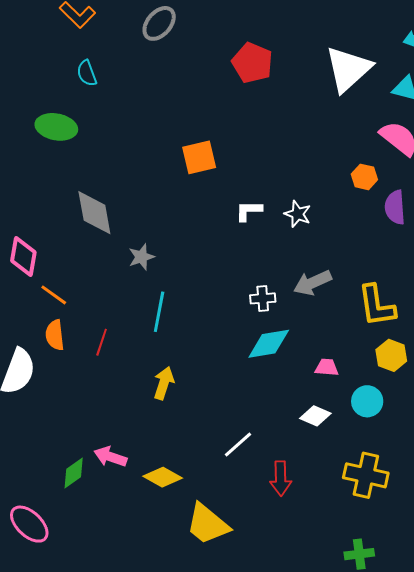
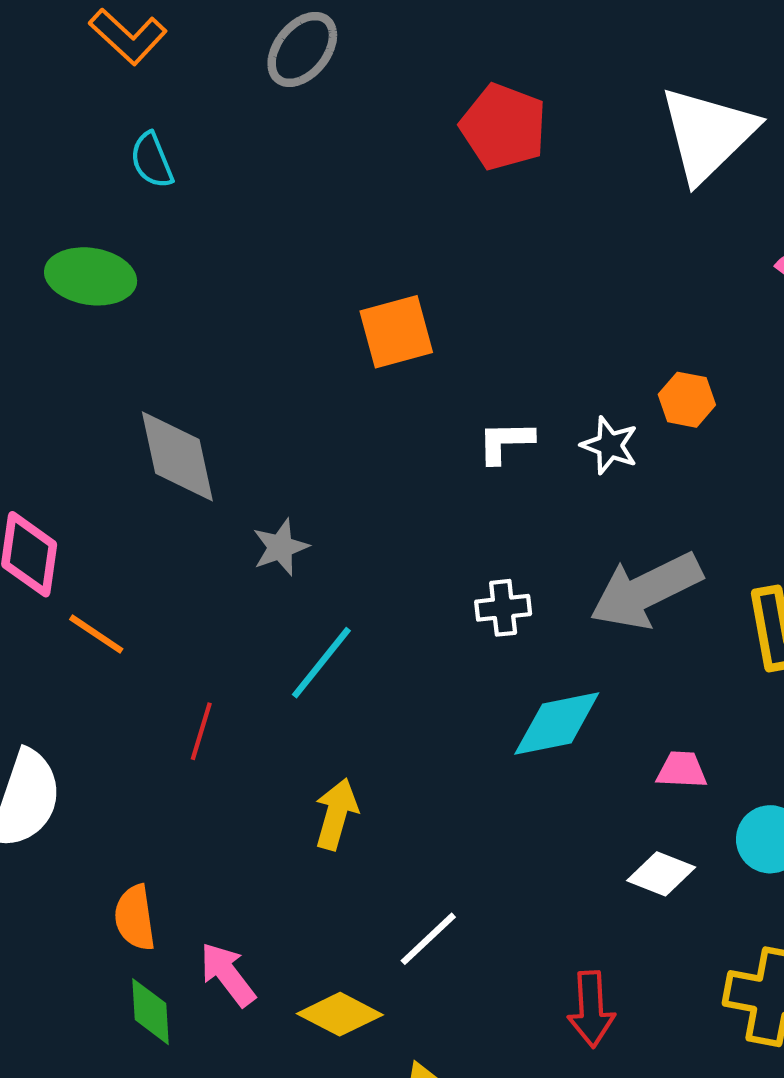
orange hexagon: (364, 177) -> (687, 400), moved
gray arrow: (312, 283) -> (646, 591), size x1.4
white cross: (263, 298) -> (503, 608), moved
cyan line: (159, 312) -> (321, 663), turned 30
orange semicircle: (55, 335) -> (135, 918), moved
white line: (238, 444) -> (428, 939), moved
pink arrow: (110, 457) -> (228, 974), turned 36
green diamond: (74, 473) -> (151, 1012), turned -56

